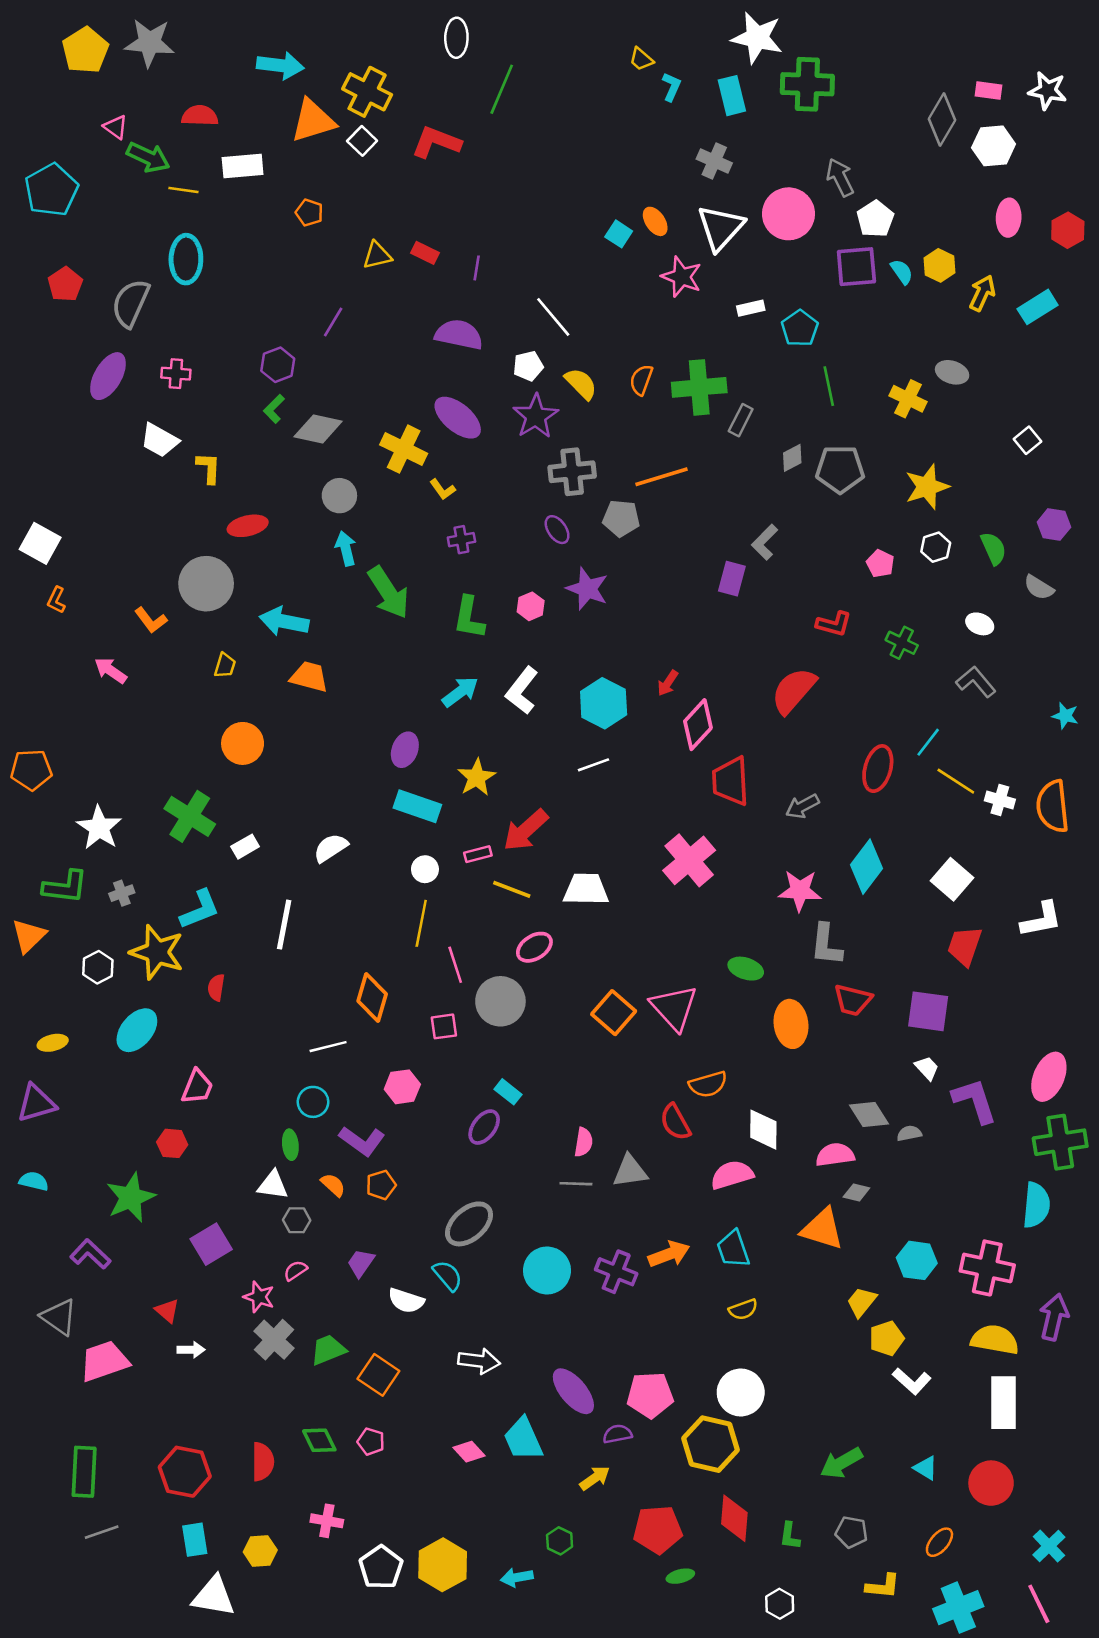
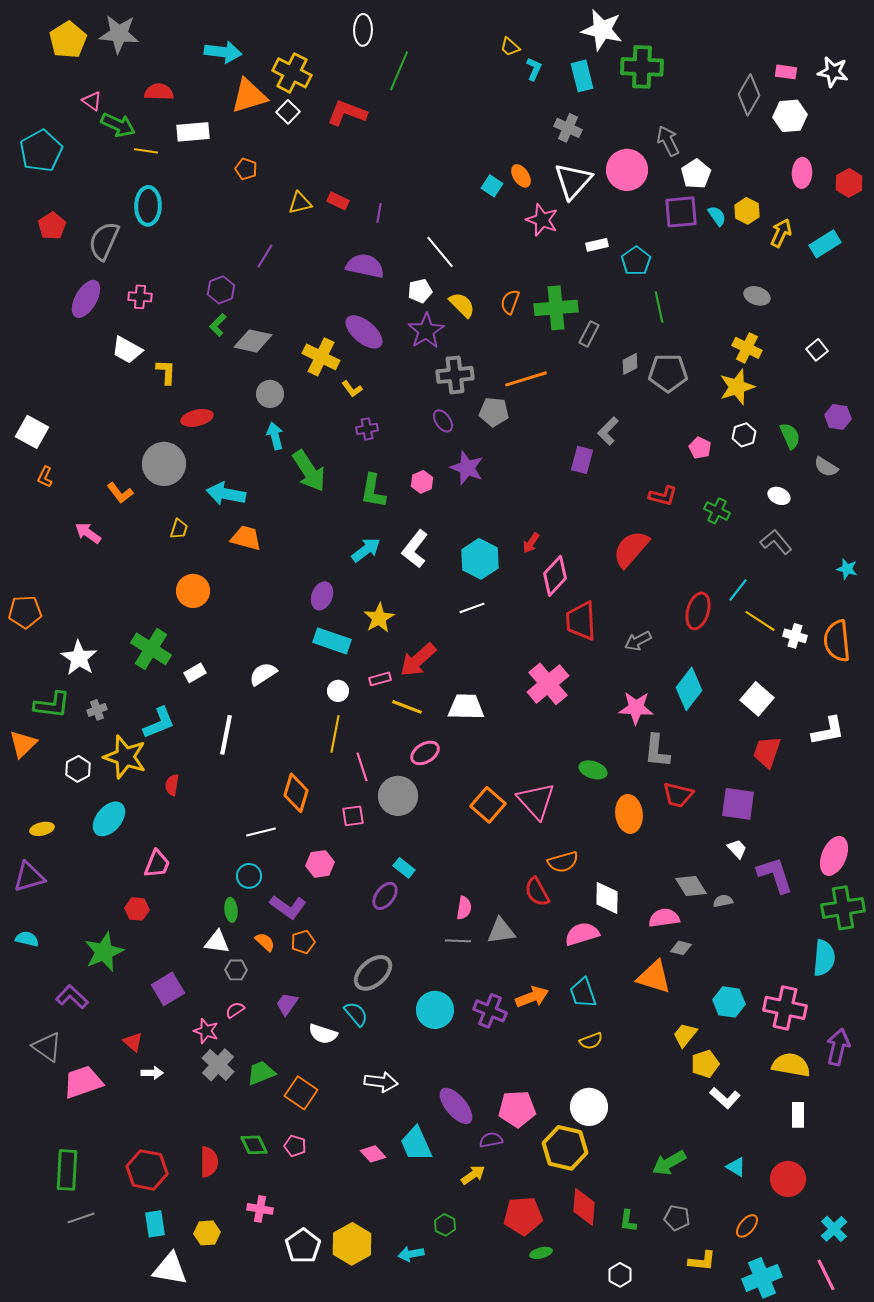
yellow cross: (908, 399) -> (747, 348), moved
white rectangle: (1004, 1403) -> (798, 1115), size x0.6

